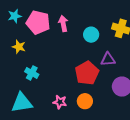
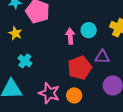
pink arrow: (63, 24) -> (70, 36), moved
pink star: (60, 102) -> (49, 93), size x1.5

